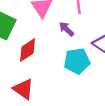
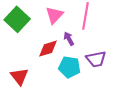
red diamond: (27, 50) -> (48, 49), moved

